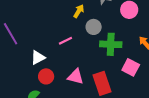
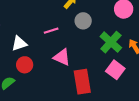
green cross: (111, 44) -> (111, 42), moved, turned 30
pink triangle: (75, 77) -> (62, 57), moved

